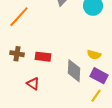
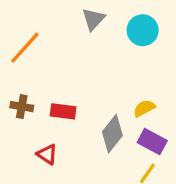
yellow semicircle: (94, 55) -> (144, 108), turned 136
gray diamond: (74, 71) -> (112, 134), turned 35

